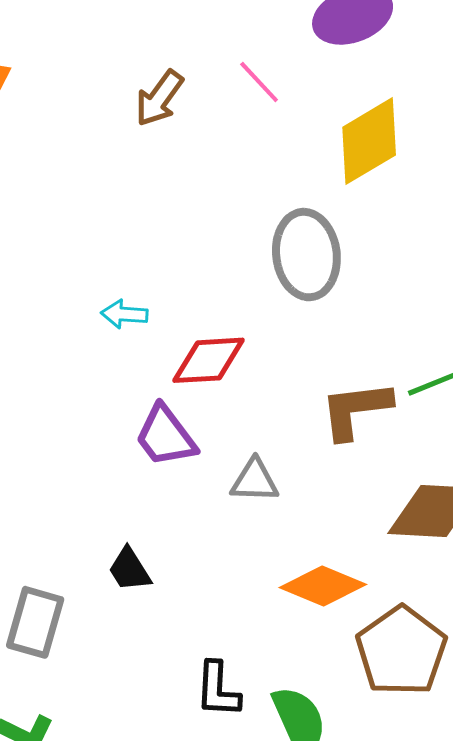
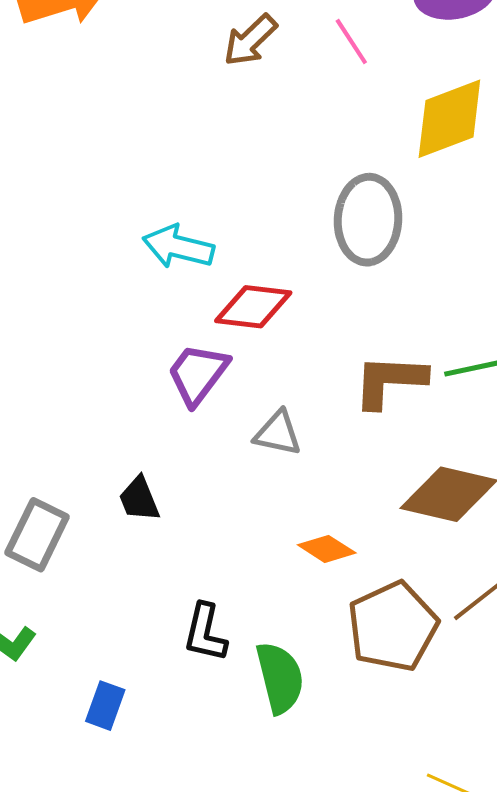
cyan arrow: (124, 314) -> (178, 247), size x1.5
purple trapezoid: (165, 436) -> (198, 374), turned 64
orange diamond: (323, 586) -> (327, 549), size x0.7

